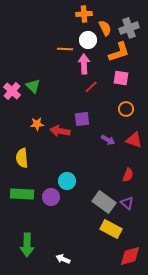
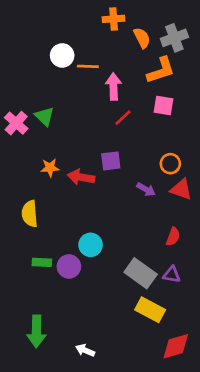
white circle: (88, 40) -> (62, 55), moved
orange circle: (126, 109) -> (170, 164), moved
green rectangle: (22, 194) -> (42, 262), moved, size x0.6
purple triangle: (127, 203) -> (172, 275), turned -32

